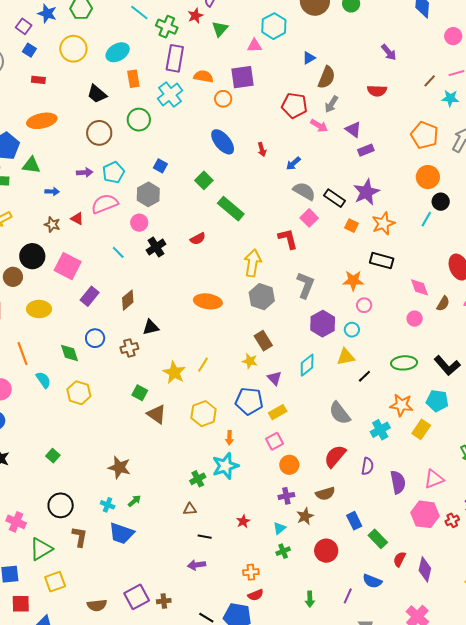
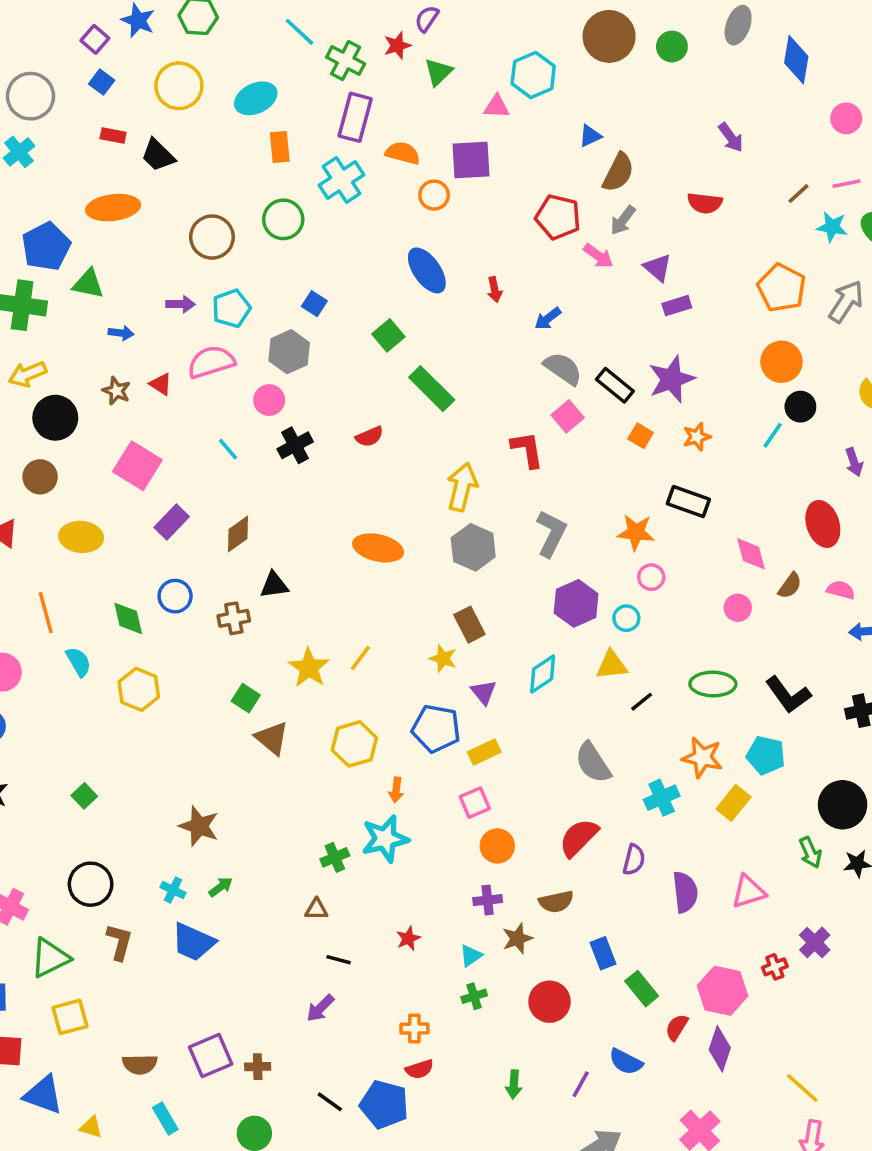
black trapezoid: (97, 94) -> (158, 155), moved
orange star: (383, 224) -> (697, 437), size x0.7
black circle: (32, 256) -> (55, 418), moved
pink hexagon: (425, 514) -> (723, 991), moved
purple arrow: (197, 565) -> (320, 1008), turned -42

